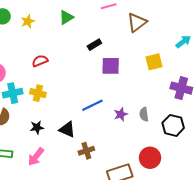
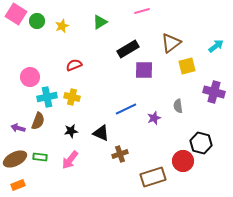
brown triangle: (137, 22) -> (171, 43), moved
black rectangle: (94, 45) -> (128, 49), size x1.5
gray semicircle: (144, 114) -> (178, 106), moved
black hexagon: (173, 125) -> (201, 143), moved

